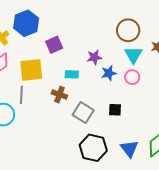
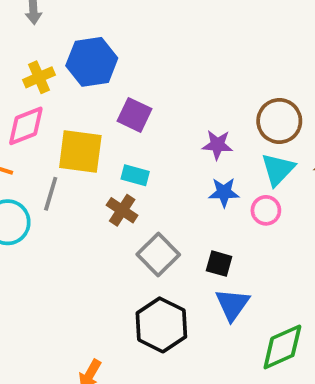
purple square: (54, 45) -> (134, 115), turned 36
purple star: (94, 57) -> (217, 145), moved
cyan rectangle: (72, 74) -> (135, 175), moved
blue triangle: (129, 149) -> (232, 304), moved

